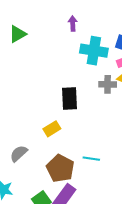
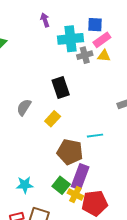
gray cross: (108, 84) -> (85, 55), moved
gray semicircle: (19, 154) -> (24, 107), moved

